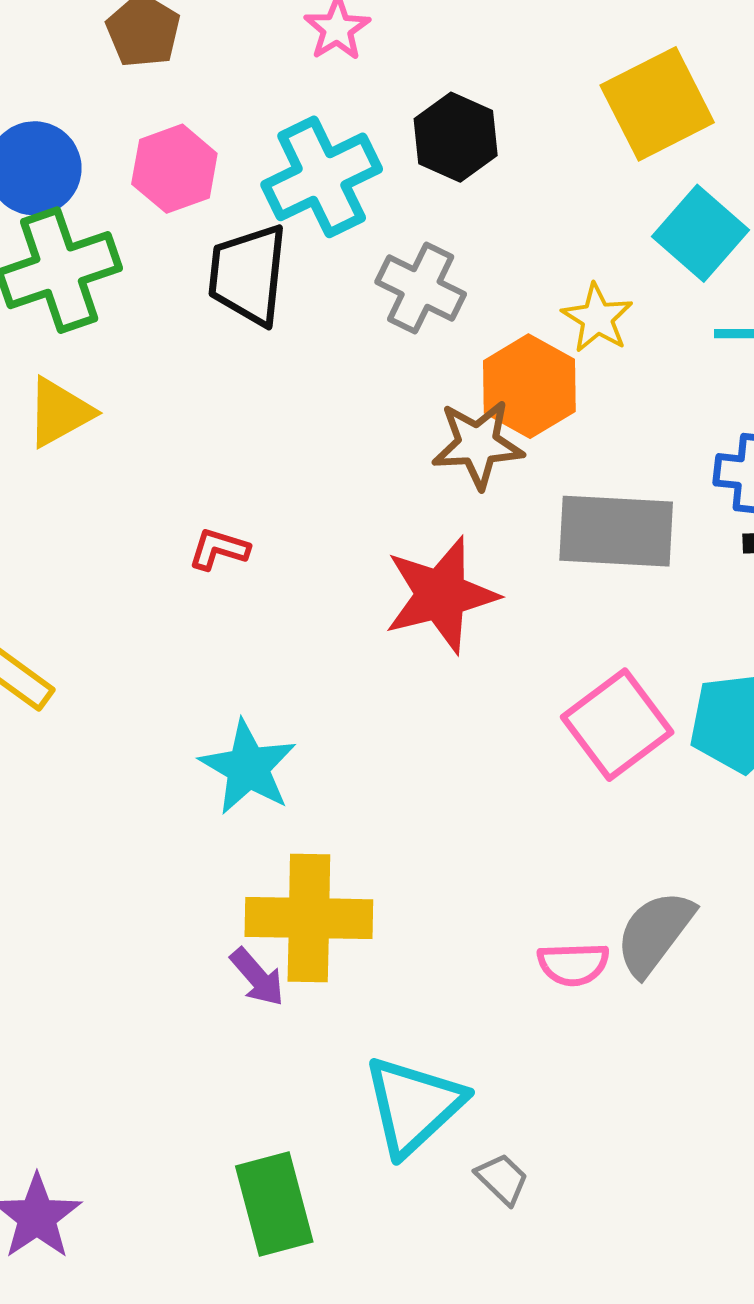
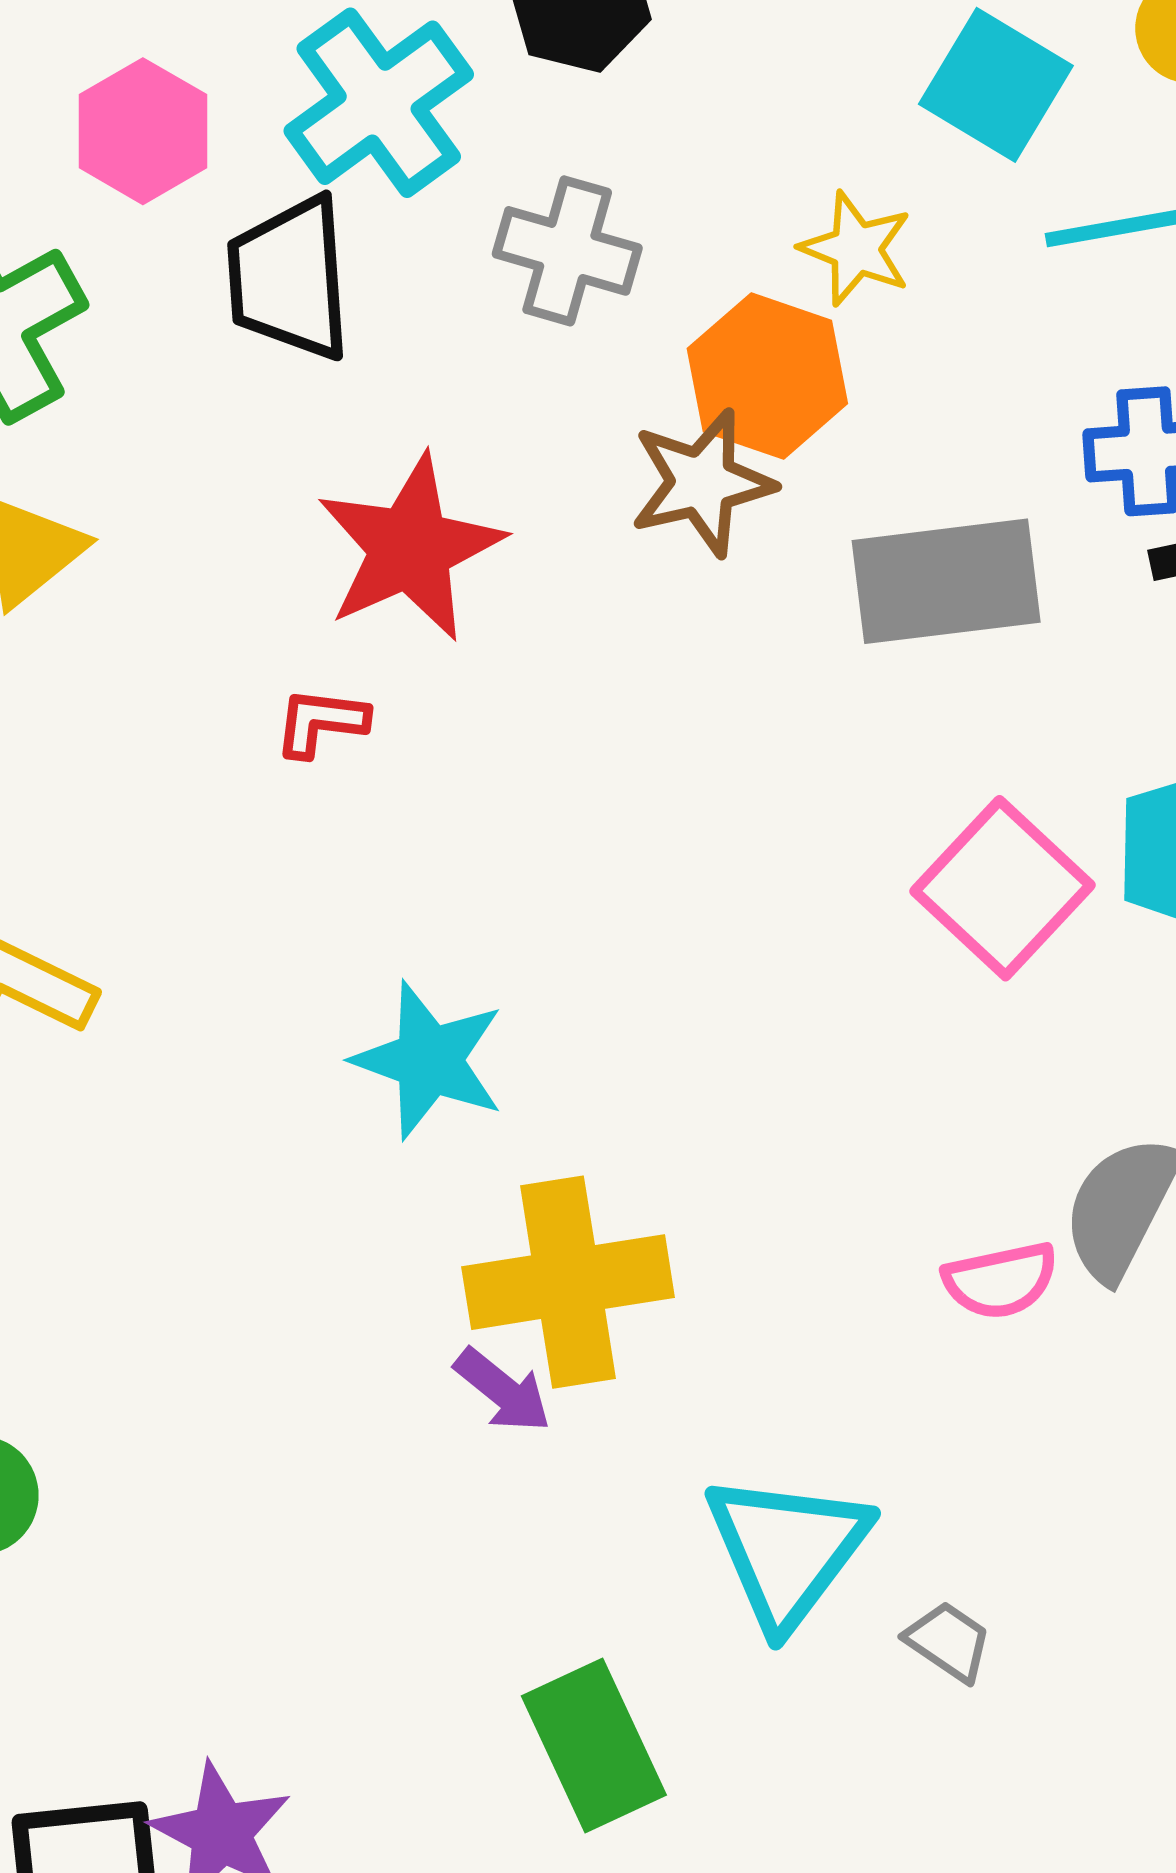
red star: (441, 595) -> (410, 548), moved

